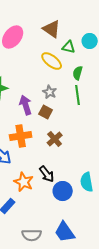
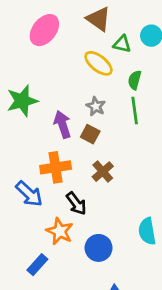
black arrow: (47, 174) -> (76, 204), moved
blue circle: (63, 191) -> (99, 248), moved

